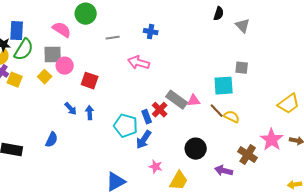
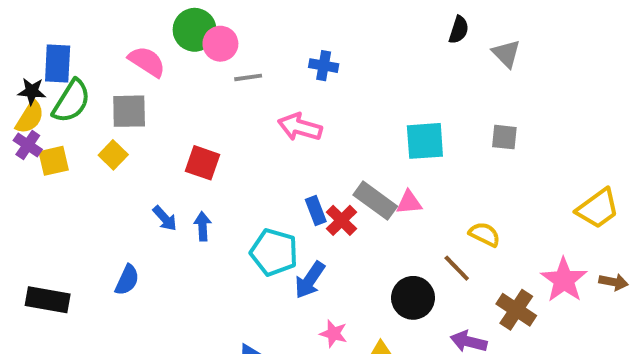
pink circle: (65, 66) -> (220, 44), moved
yellow square: (15, 80) -> (54, 161), turned -35
cyan square: (224, 86) -> (425, 141), moved
brown line: (217, 111) -> (457, 268), moved
blue rectangle: (147, 117) -> (316, 210), moved

